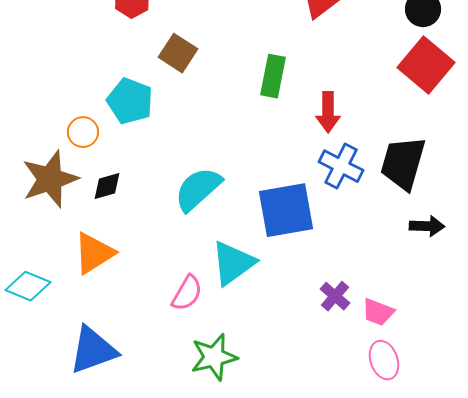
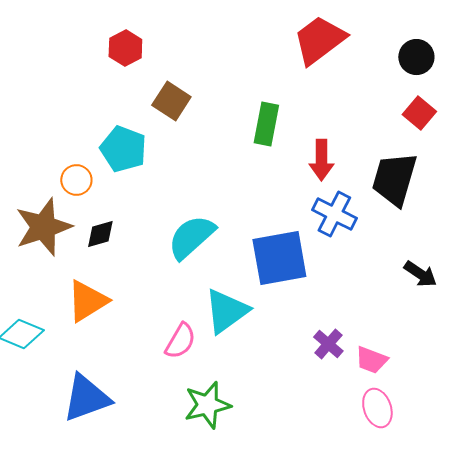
red square: (426, 65) -> (419, 113), size x0.6
black trapezoid: (403, 163) -> (394, 179), moved
black arrow: (427, 226) -> (420, 274), turned 32

